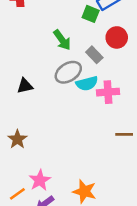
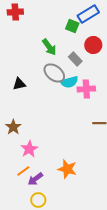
gray ellipse: (68, 72) -> (54, 73), turned 70
pink star: (40, 180) -> (29, 149), moved
orange line: (17, 194) -> (23, 171), moved

